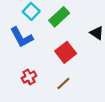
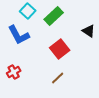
red cross: (29, 77) -> (14, 72), moved

